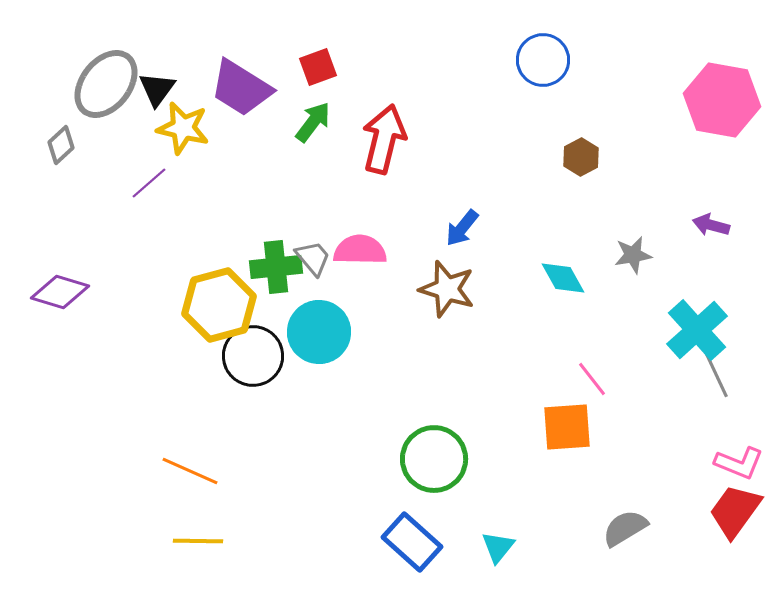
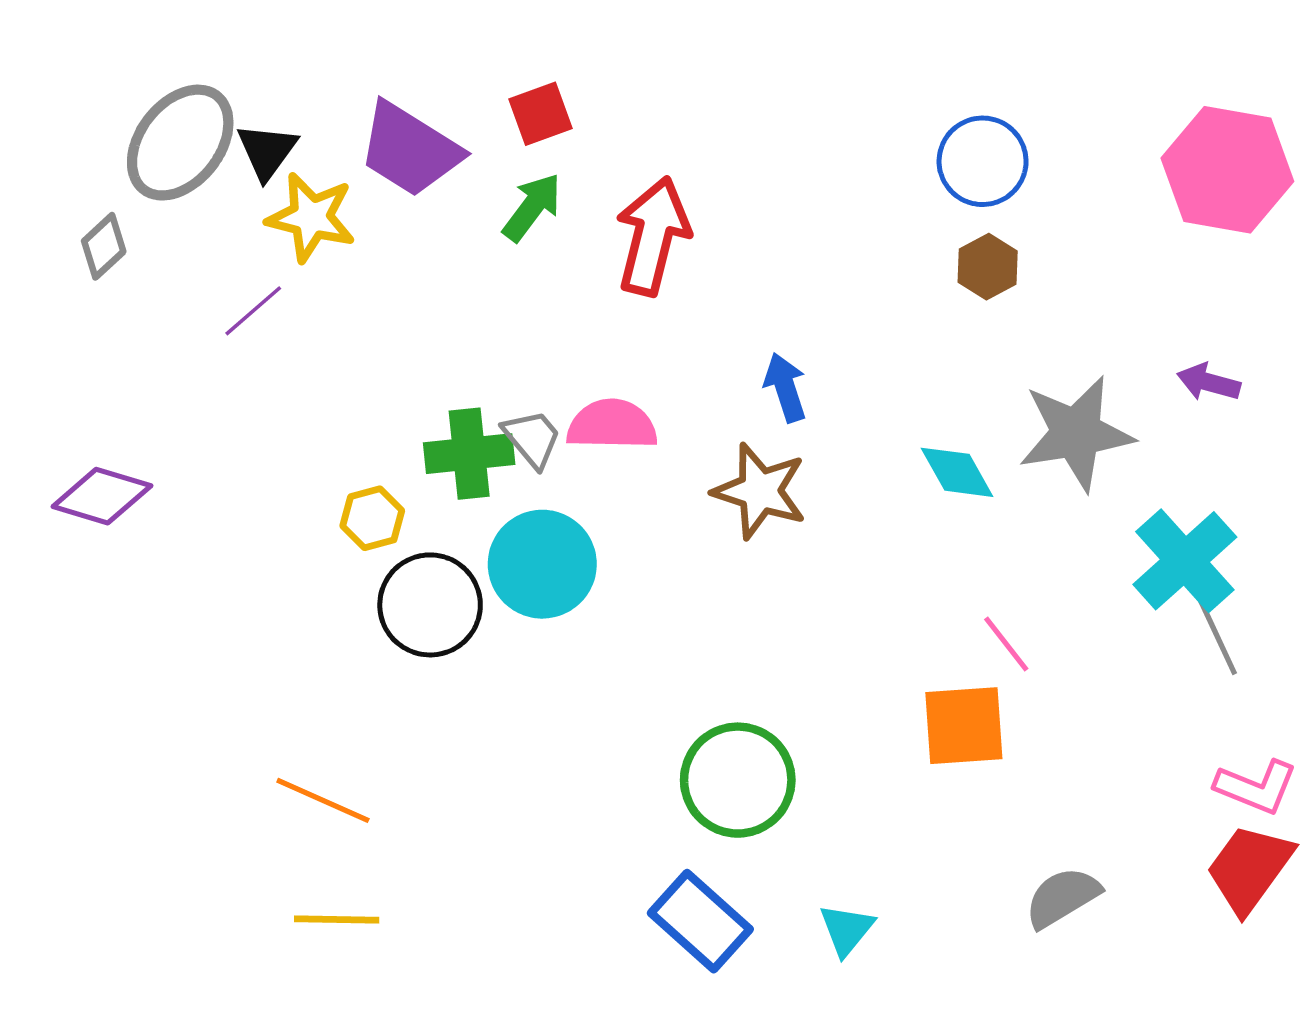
blue circle: (543, 60) -> (983, 161), moved
blue arrow: (462, 228) -> (785, 387), turned 123
gray star: (633, 255) -> (1076, 433), size x1.8
yellow hexagon: (219, 305) -> (372, 518), size x0.5

